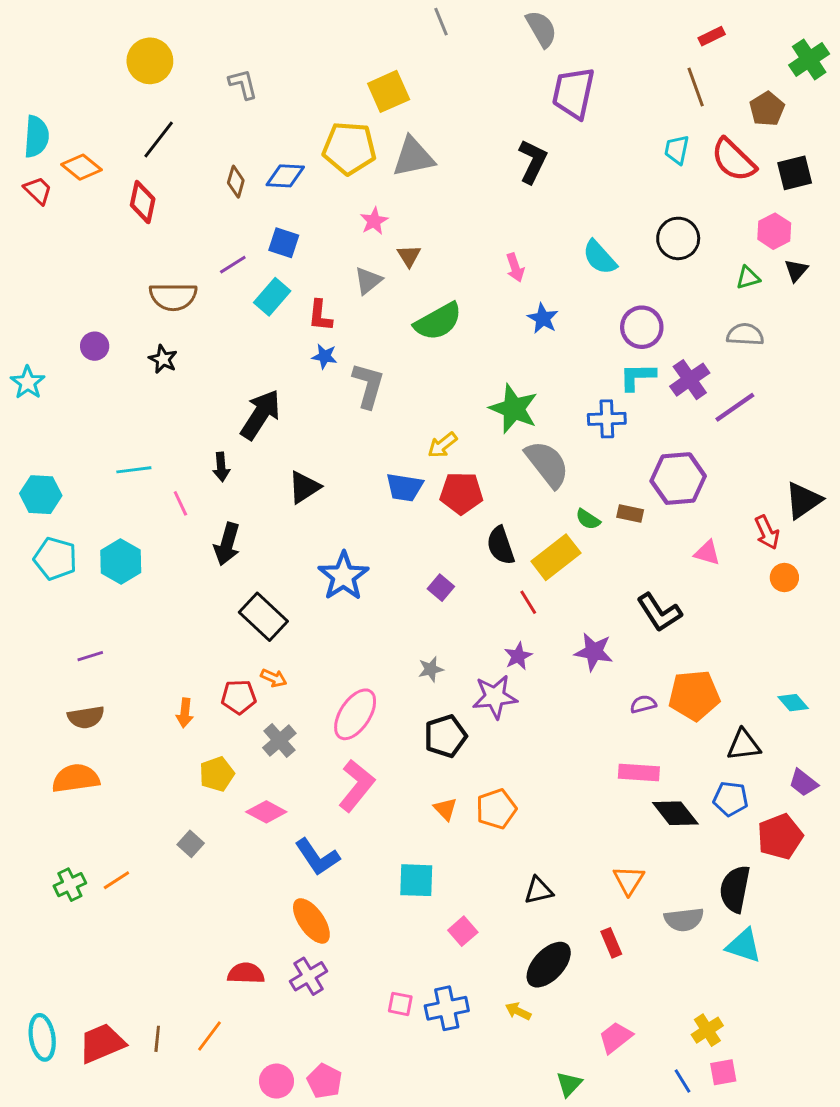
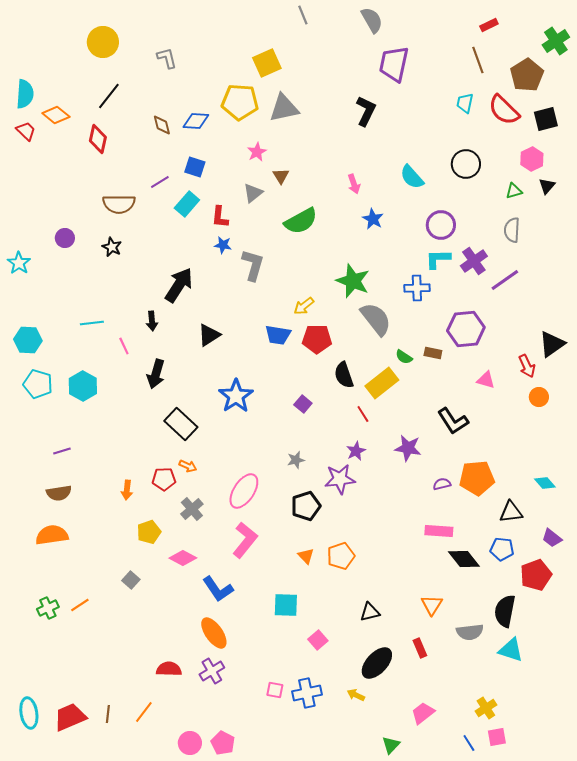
brown pentagon: (767, 109) -> (527, 75), size x1.4
brown diamond: (236, 182) -> (162, 125), turned -30
gray semicircle: (745, 334) -> (512, 230), turned -90

